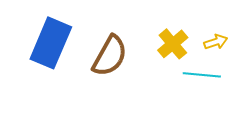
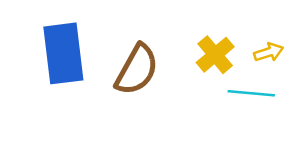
blue rectangle: (51, 43) -> (63, 53), turned -30

